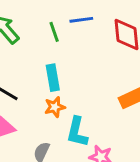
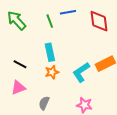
cyan L-shape: (77, 132) -> (81, 72), moved, turned 45

